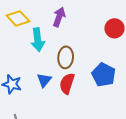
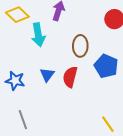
brown ellipse: (66, 57) -> (80, 46), moved

